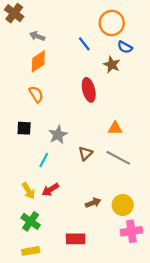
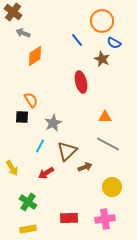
gray arrow: (37, 36) -> (23, 33), moved
orange semicircle: (36, 94) -> (31, 100), moved
brown triangle: (85, 153) -> (67, 151), moved, size x1.5
yellow arrow: (28, 191) -> (12, 168), moved
brown arrow: (93, 203) -> (85, 167), moved
pink cross: (131, 231) -> (105, 219), moved

